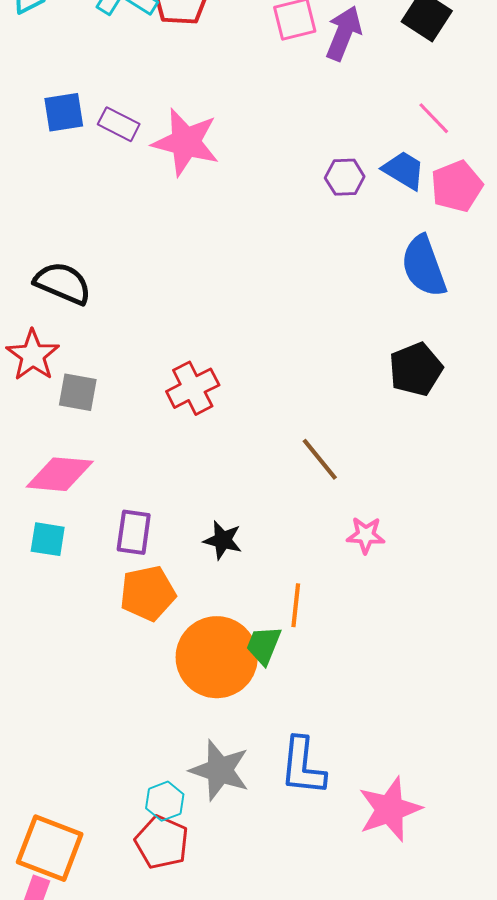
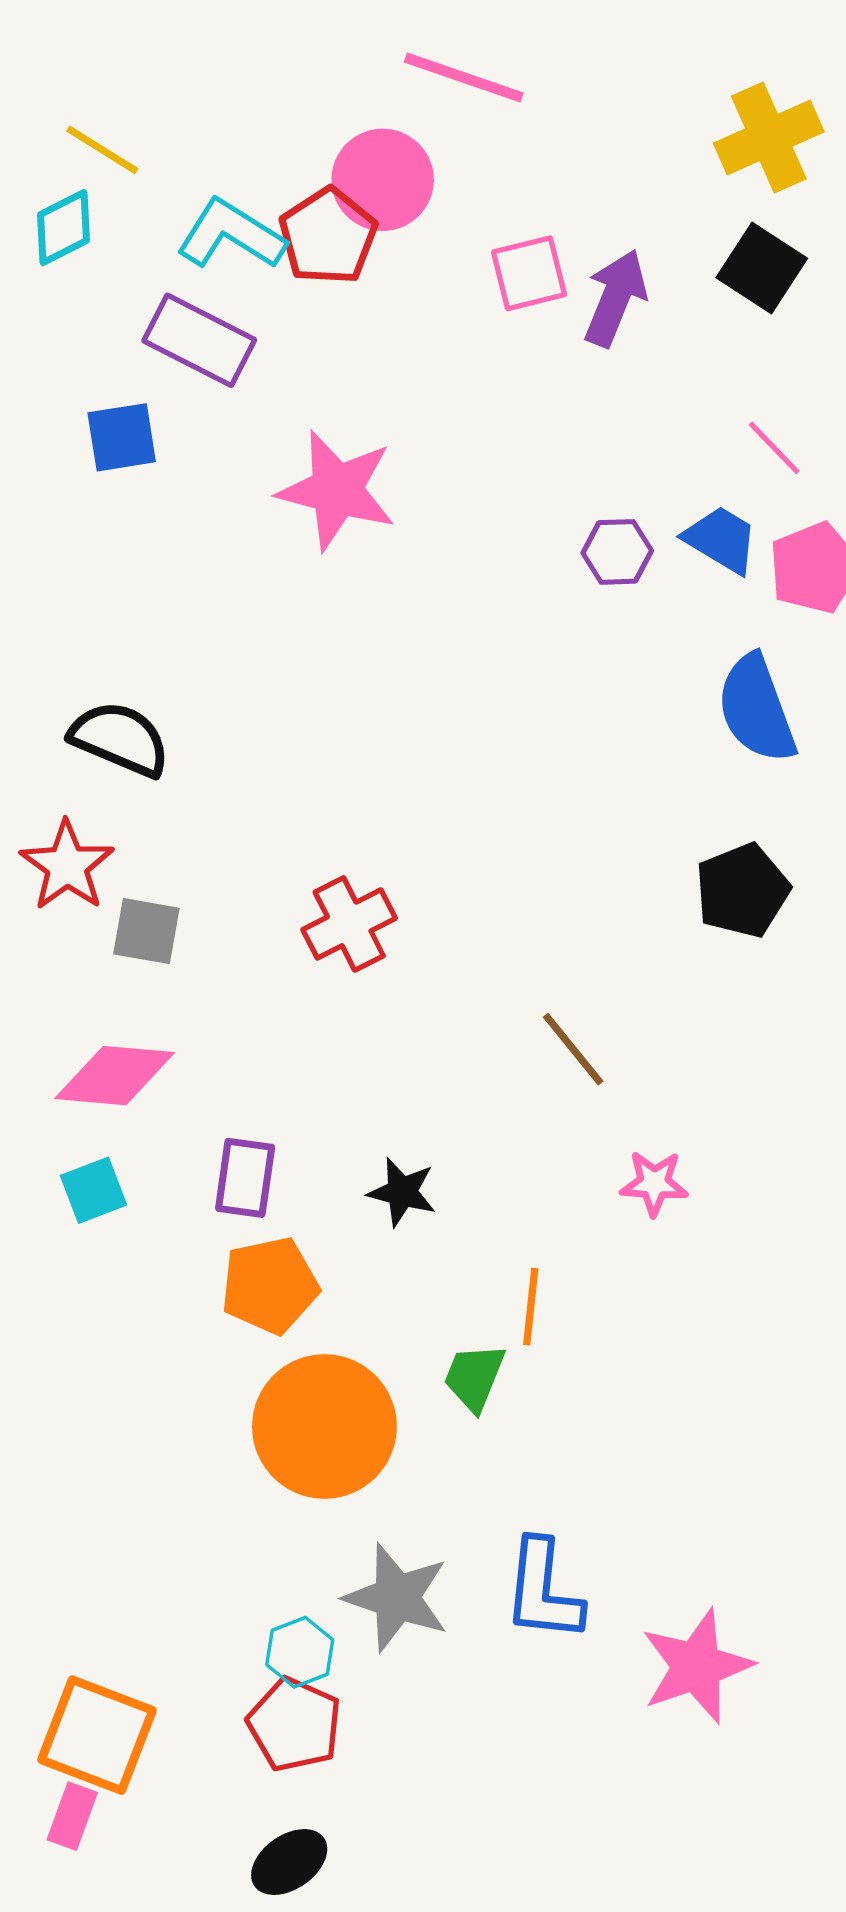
purple rectangle: (119, 124) -> (199, 340), moved, size x1.5
cyan square: (48, 539) -> (93, 1190), turned -30
orange circle: (217, 657) -> (324, 1427), moved

